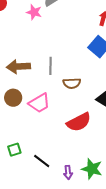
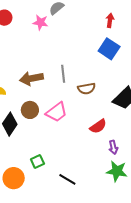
red semicircle: (79, 122) -> (98, 126), size x0.7
black line: (42, 161) -> (67, 179), moved
purple arrow: (68, 172) -> (113, 147), moved

